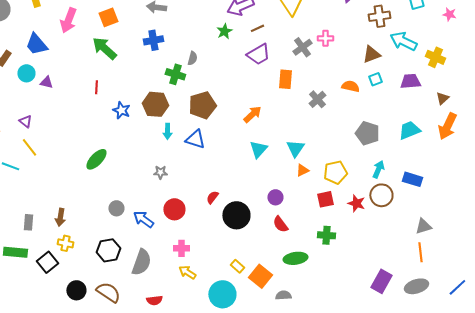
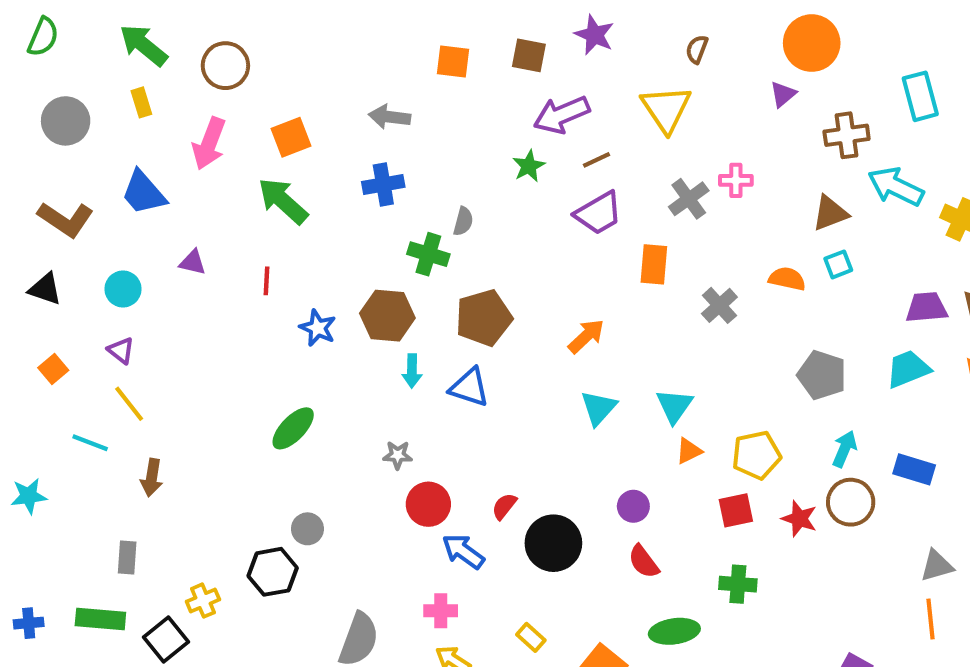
cyan circle: (26, 73) -> (123, 289), moved
purple trapezoid: (410, 81) -> (926, 307), moved
purple triangle: (46, 82) -> (193, 262), moved
green ellipse: (96, 159) -> (293, 428), moved
red circle: (174, 209) -> (428, 504), moved
brown arrow: (60, 217) -> (152, 478), moved
blue arrow: (143, 219) -> (463, 551), moved
yellow cross: (65, 243) -> (203, 601), turned -35
black hexagon: (108, 250) -> (273, 572), moved
yellow rectangle: (237, 266) -> (531, 637), moved

